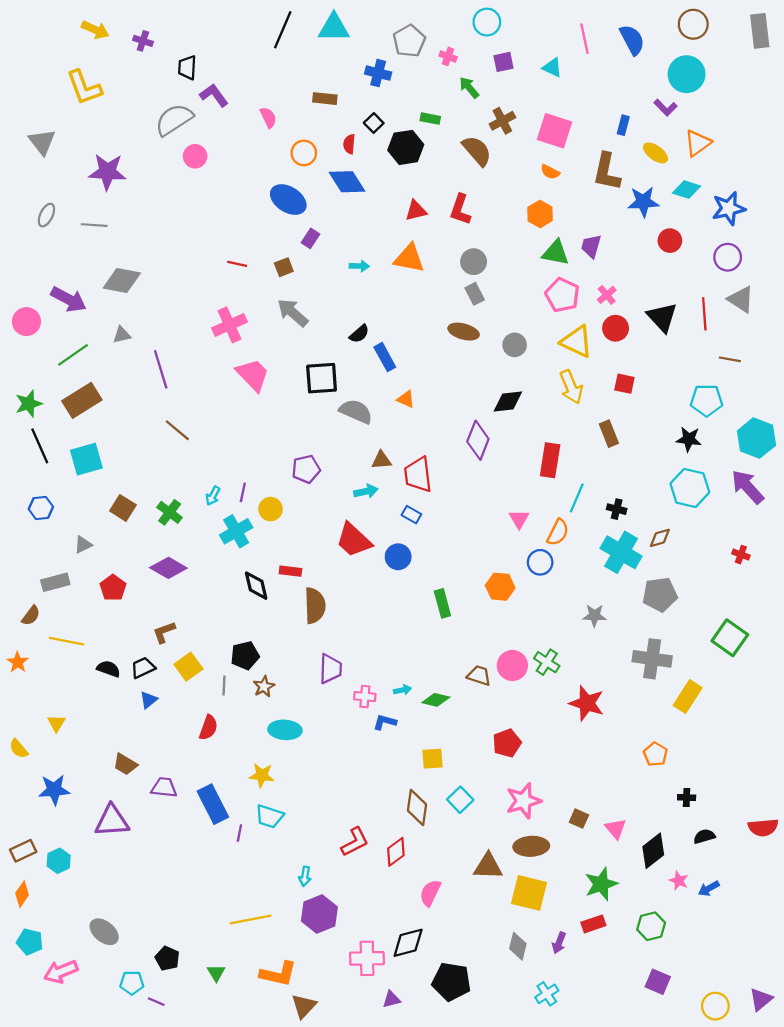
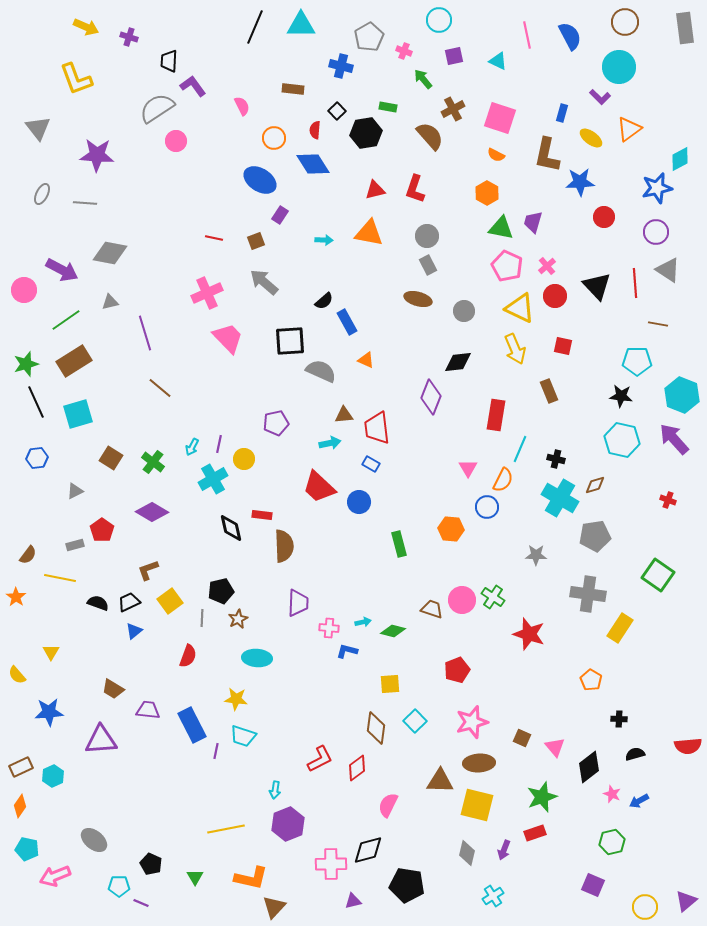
cyan diamond: (687, 190) -> (680, 159), moved, turned -45
gray rectangle: (55, 582) -> (75, 545), moved, size x0.7
green hexagon: (651, 926) -> (612, 842), moved

